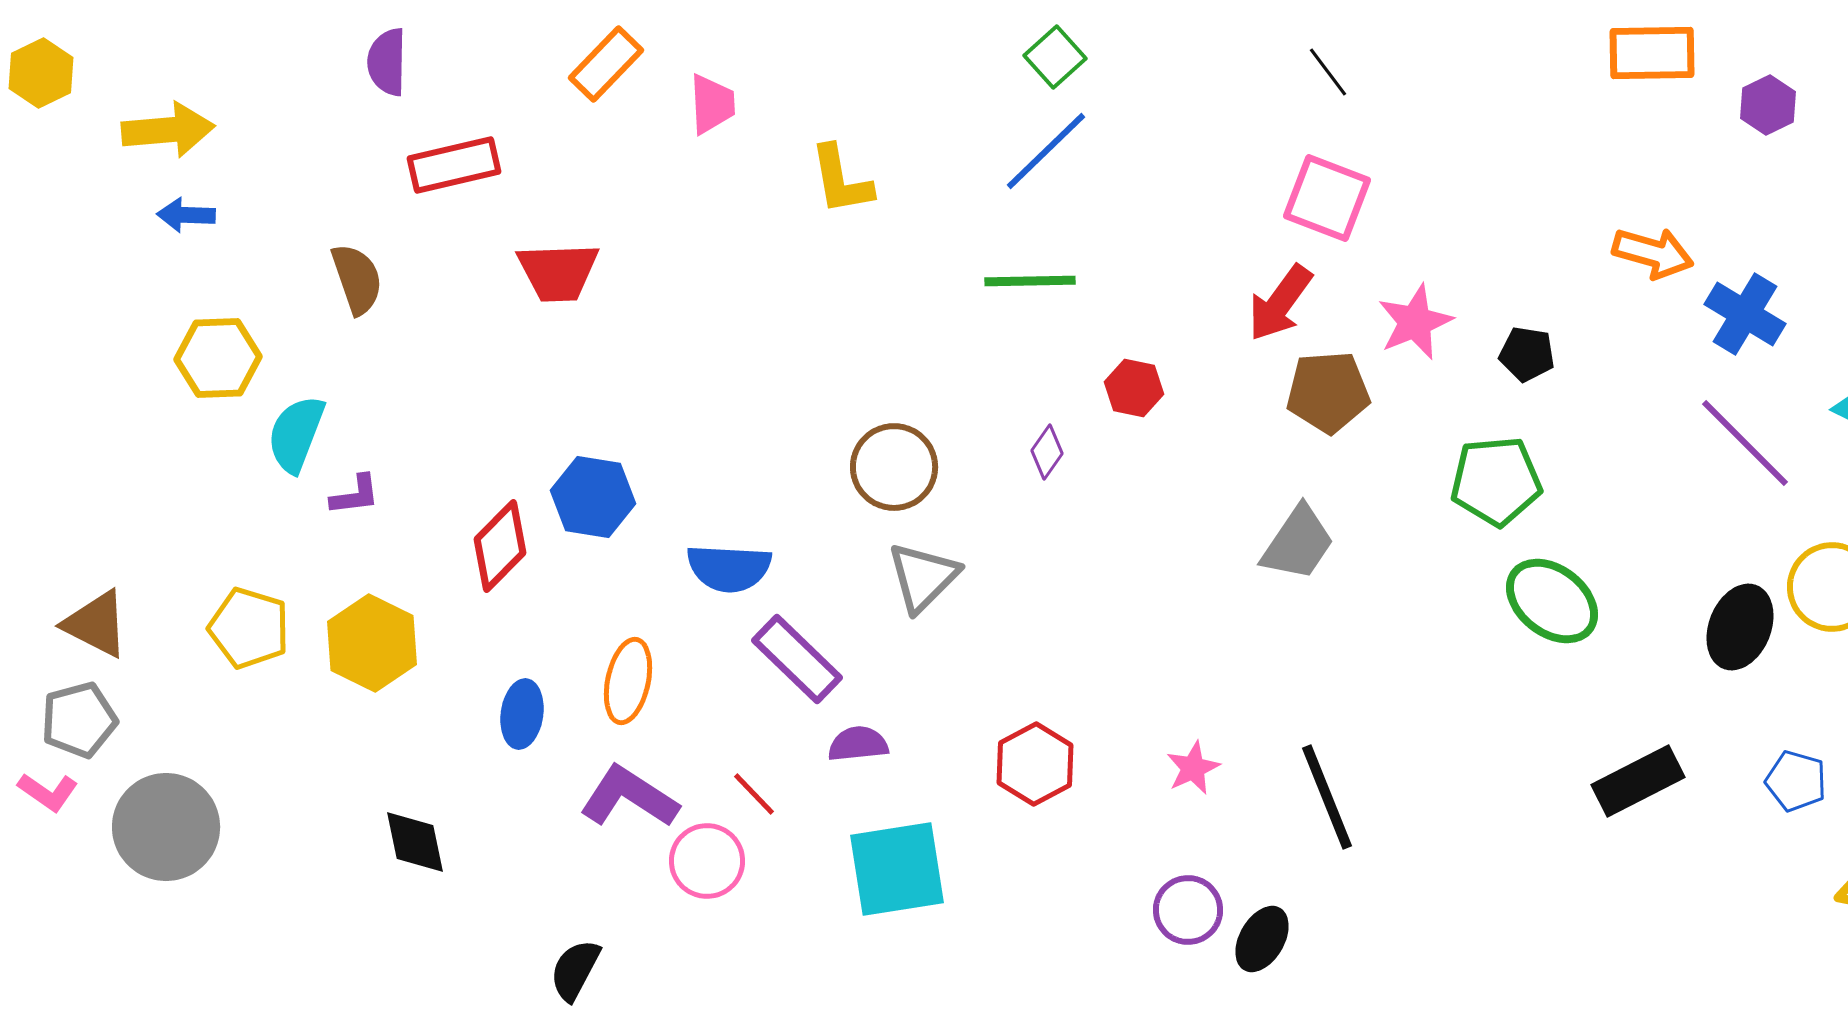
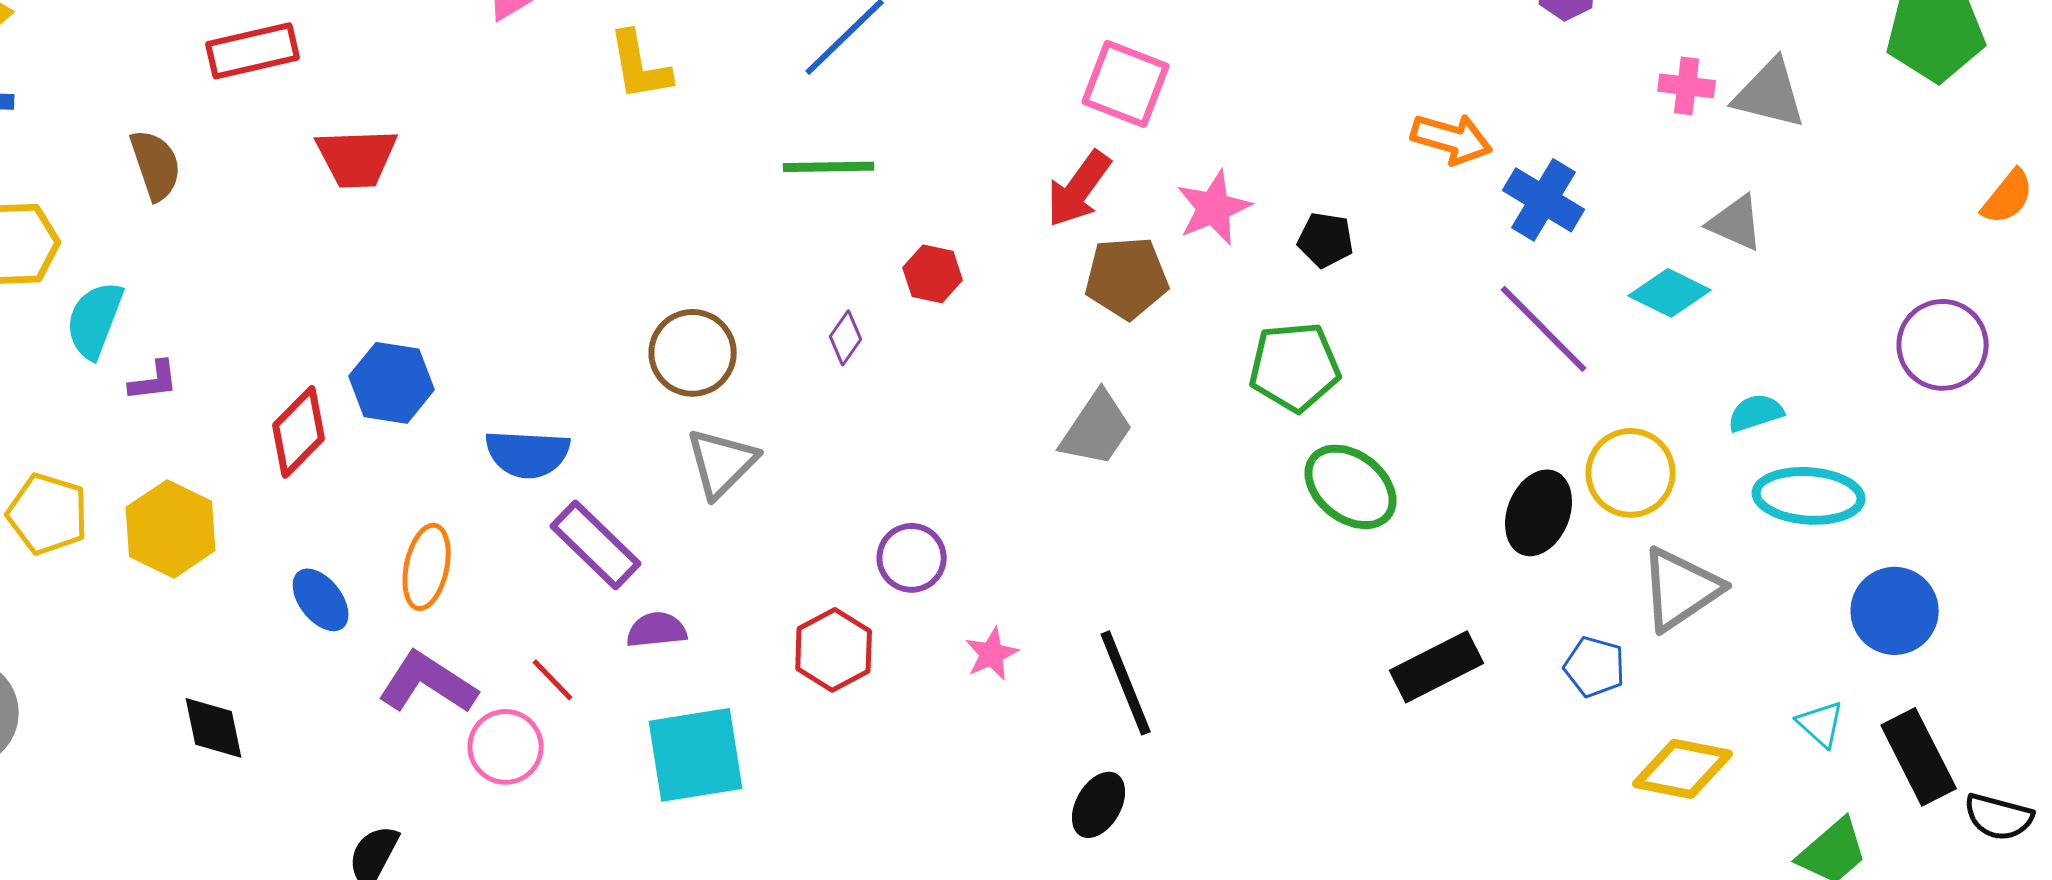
blue ellipse: (522, 714) -> (321, 600), turned -46
purple circle: (1188, 910) -> (912, 558), moved
black ellipse: (1262, 939) -> (1099, 805), moved

